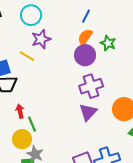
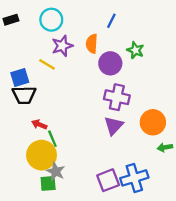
orange semicircle: (85, 37) -> (92, 44), moved, turned -30
purple cross: (91, 86) -> (117, 97), turned 30
red arrow: (20, 111) -> (39, 124), turned -56
yellow circle: (22, 139) -> (41, 155), size x1.4

